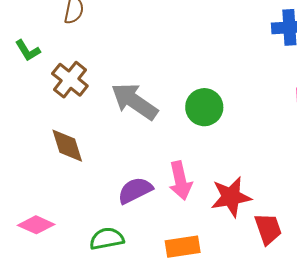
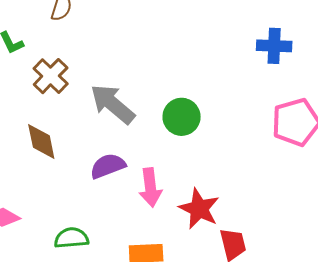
purple semicircle: (135, 190) -> (108, 166), moved
red star: (231, 197) -> (199, 209), turned 30

